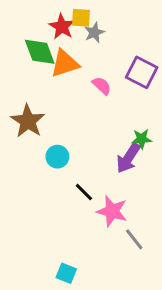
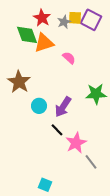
yellow square: (81, 18) -> (75, 18), moved
purple square: (142, 72) -> (91, 20), moved
green star: (142, 139) -> (96, 94), size x1.5
purple arrow: (128, 158) -> (63, 107), moved
pink star: (112, 211) -> (76, 143), turned 30

